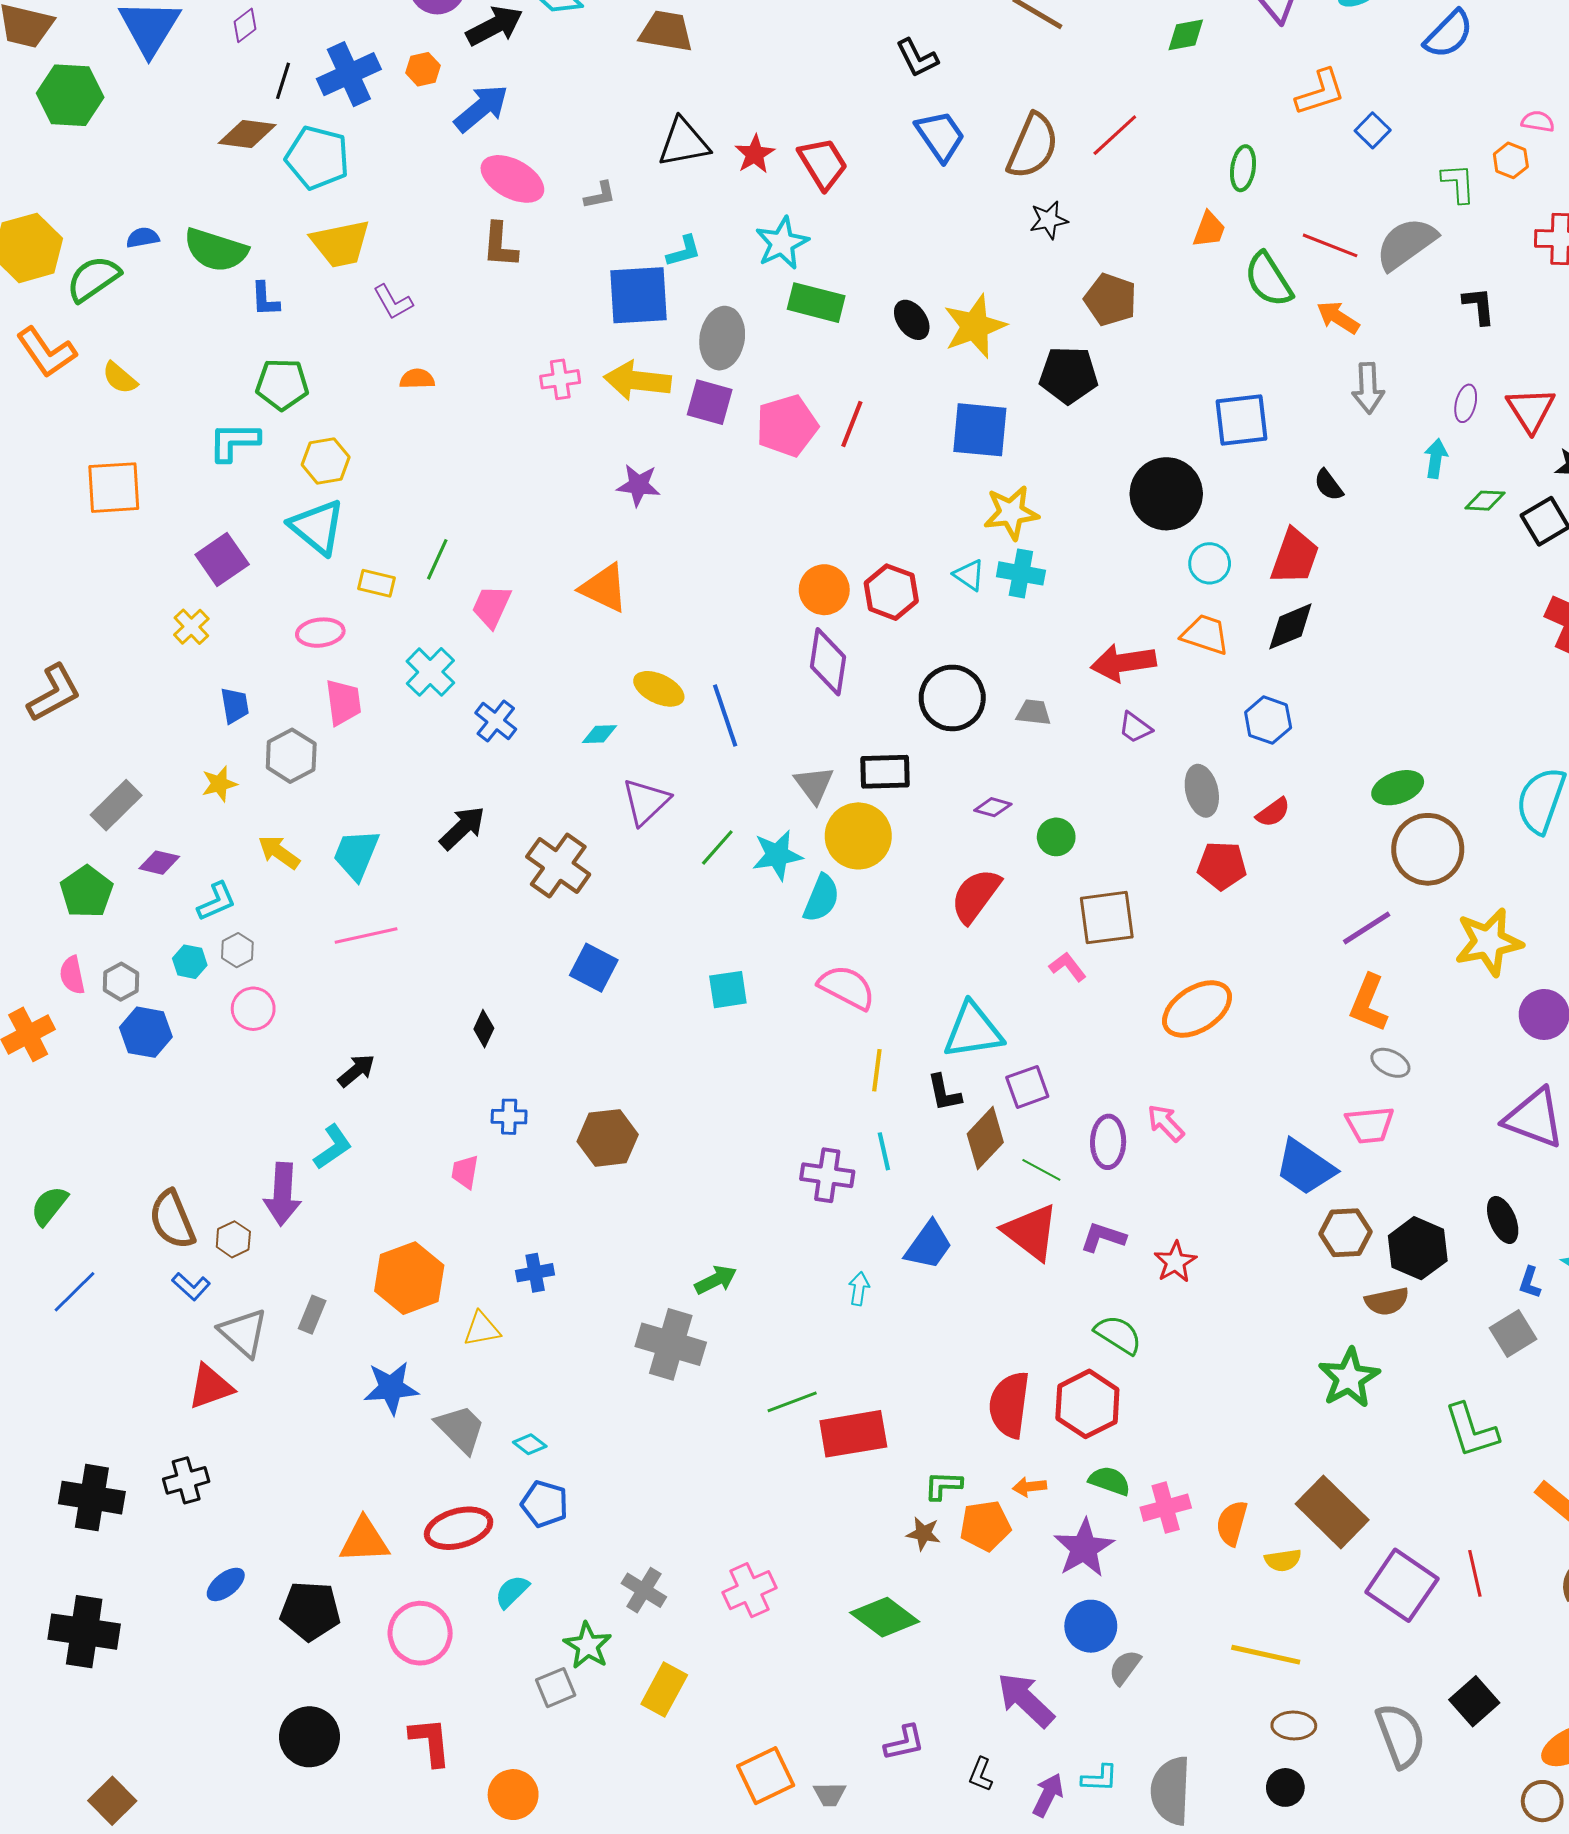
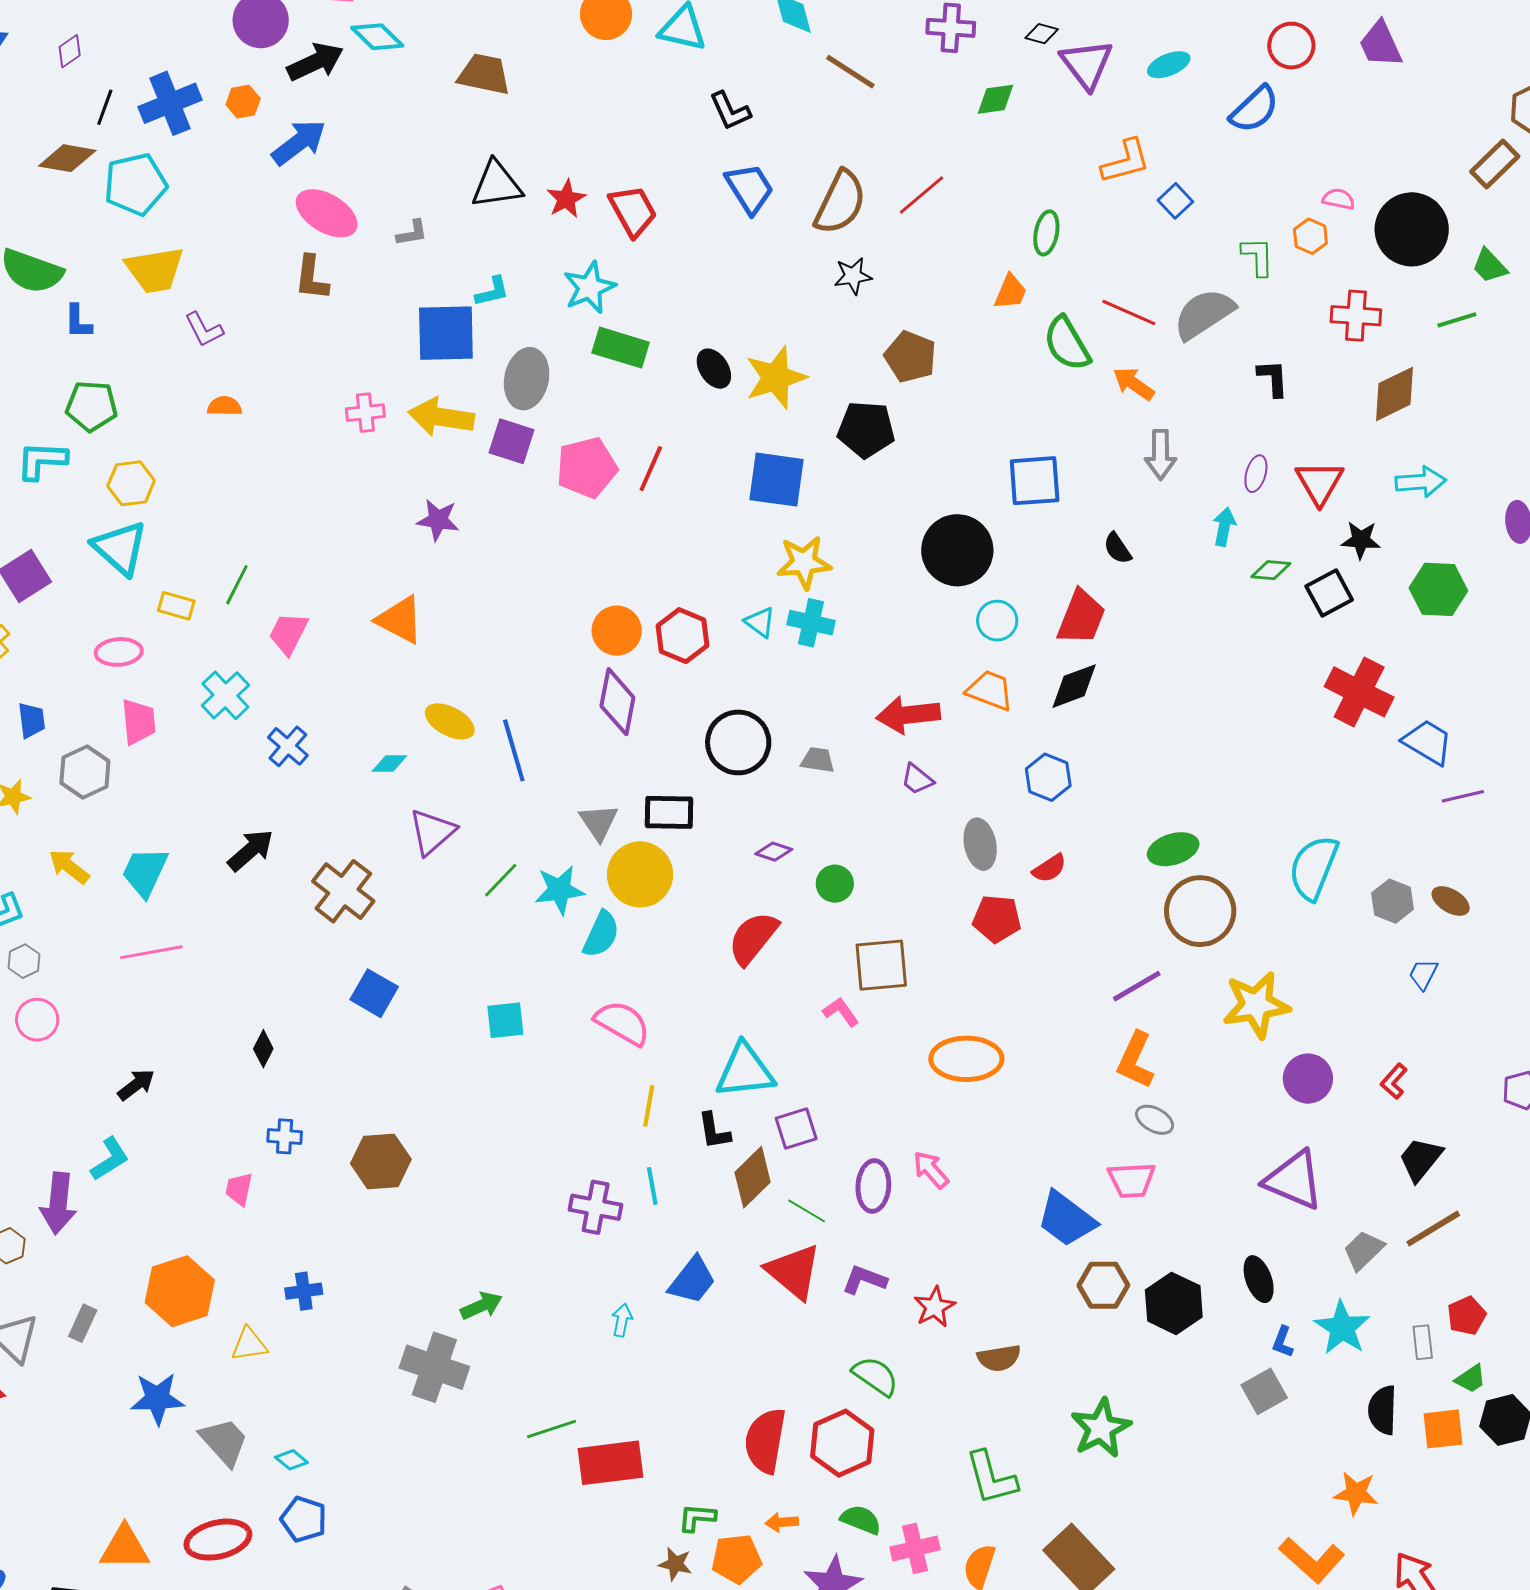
cyan pentagon: (317, 158) -> (135, 184), turned -30
orange ellipse: (1197, 1009) -> (966, 1059), turned 30
brown semicircle: (1387, 1301) -> (999, 1358), moved
green L-shape: (1471, 1430) -> (991, 1478), moved

